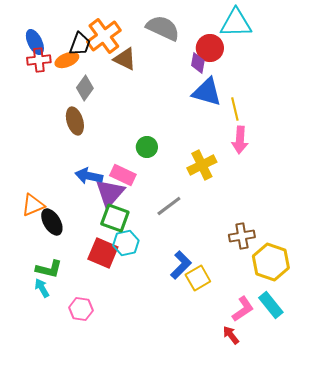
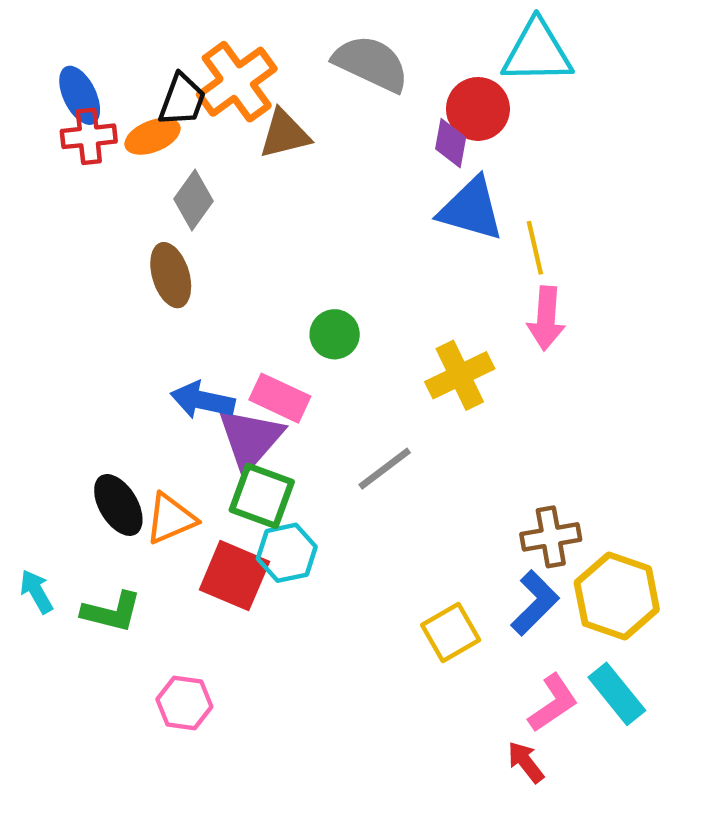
brown triangle: (125, 59) -> (285, 134), turned -40
orange triangle: (33, 205) -> (171, 519), moved
blue L-shape: (181, 265) -> (535, 603), moved
cyan arrow: (42, 288) -> (36, 591), moved

